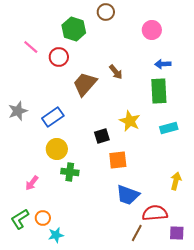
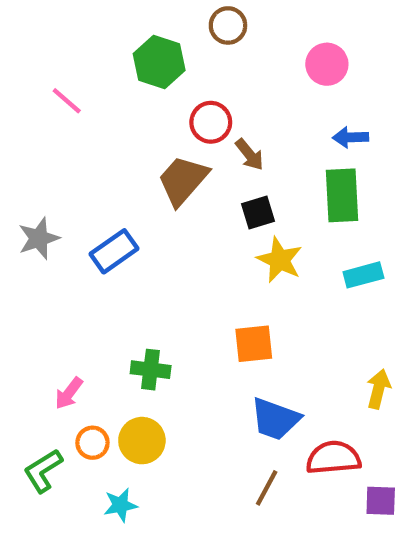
red circle: (59, 57) -> (211, 122), moved
black square: (102, 136) -> (258, 213), moved
yellow circle: (57, 149) -> (142, 441), moved
orange circle: (43, 218) -> (92, 443), moved
brown line: (137, 233) -> (267, 488), moved

